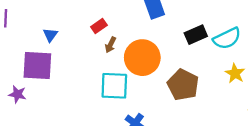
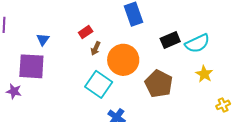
cyan square: (114, 86) -> (99, 84), turned 32

